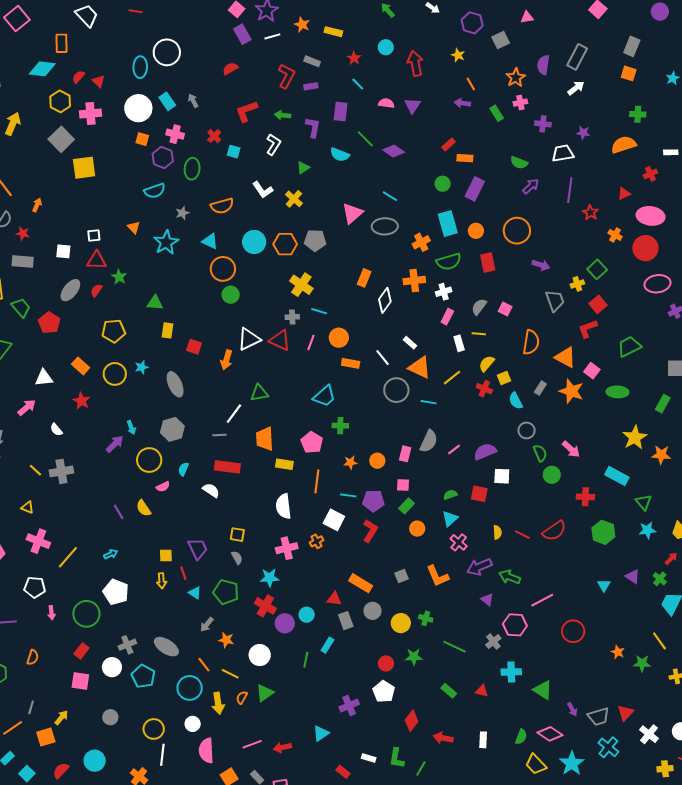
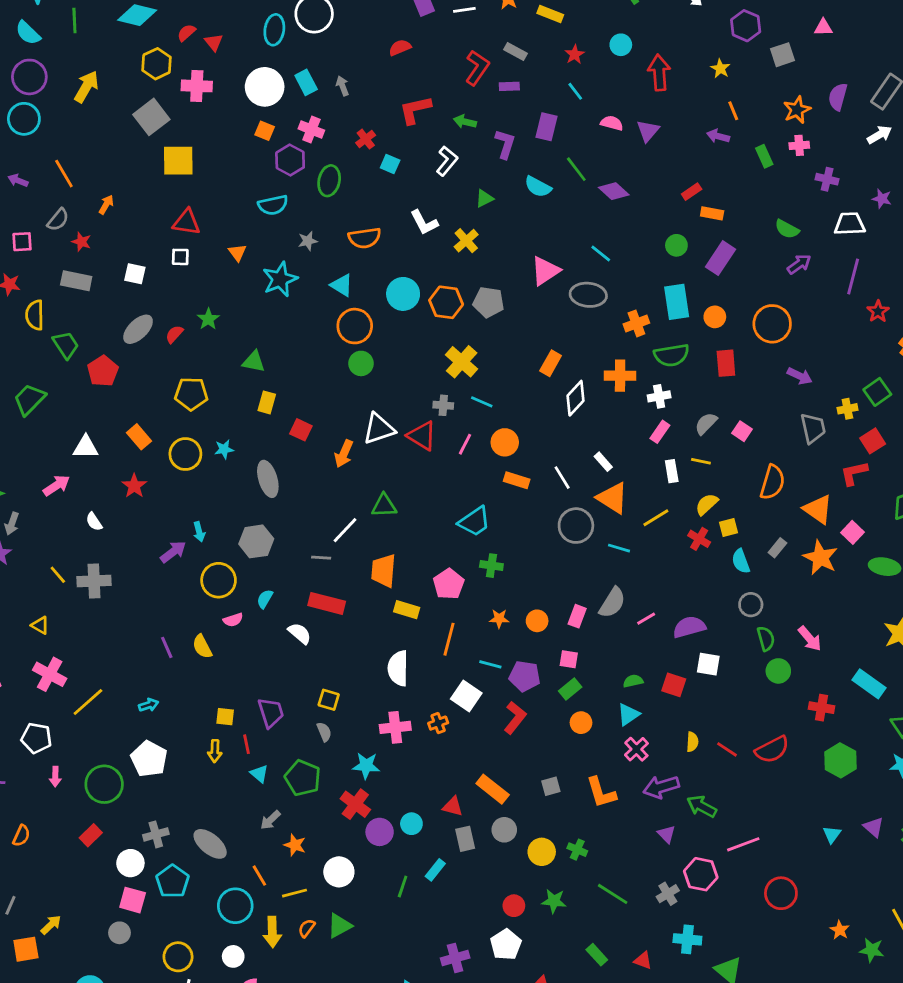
red triangle: (97, 260) -> (187, 222), moved
yellow line: (230, 674) -> (294, 893), turned -48
pink square: (80, 681) -> (133, 900), moved

